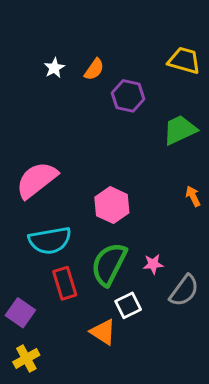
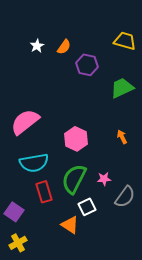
orange arrow: (193, 196) -> (122, 137), moved

